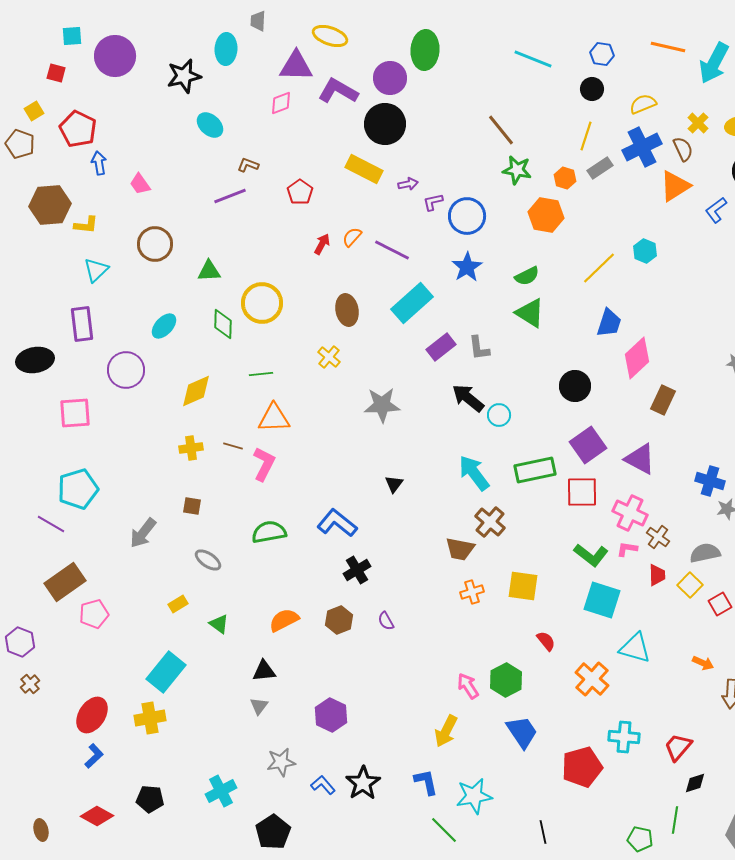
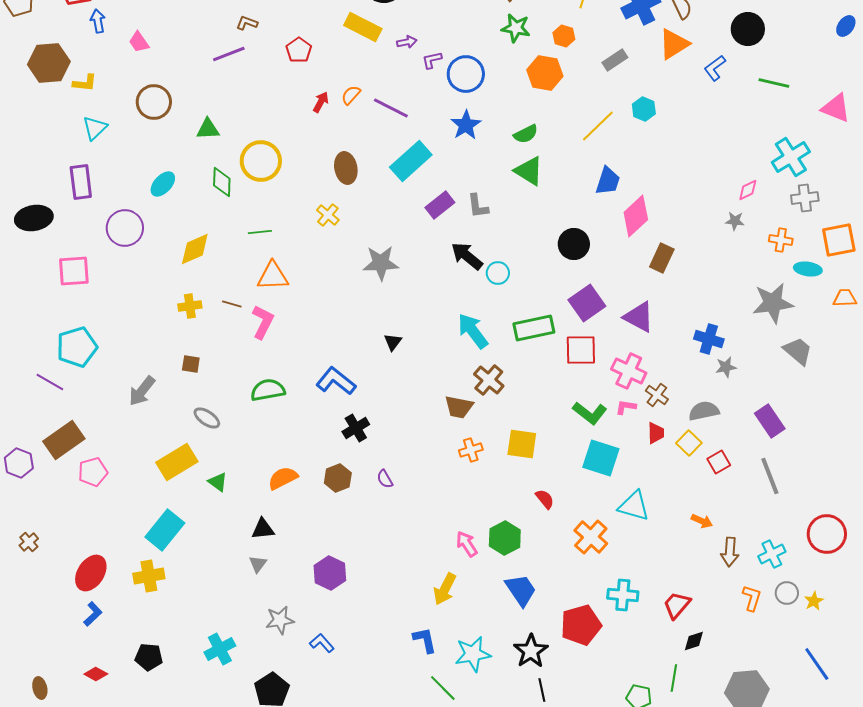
gray rectangle: (600, 168) -> (615, 60), moved
yellow rectangle: (178, 604) -> (177, 462), size x2.0
purple hexagon: (20, 642) -> (19, 463), moved
black star: (363, 783) -> (531, 651), moved
red diamond: (97, 816) -> (96, 674), size x0.7

